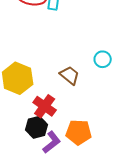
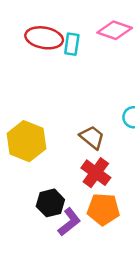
red cross: (45, 106) -> (96, 173), moved

